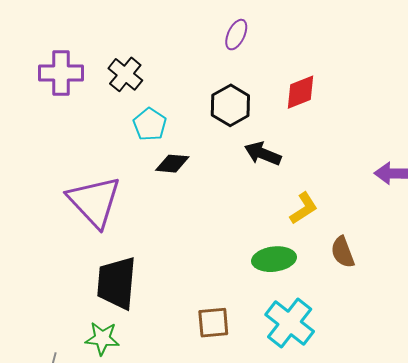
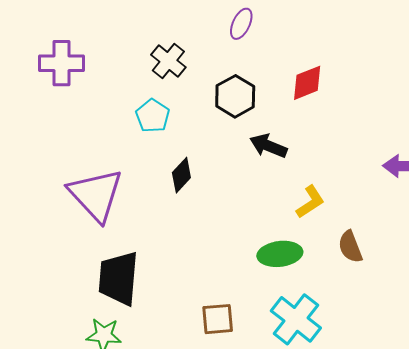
black cross: (125, 74) -> (168, 61), moved
black diamond: (172, 164) -> (181, 175), moved, turned -52

